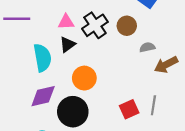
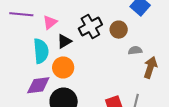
pink triangle: (66, 22) -> (50, 22), moved, turned -42
brown arrow: (166, 65) -> (150, 67), turned 130
orange circle: (84, 78) -> (63, 67), moved

